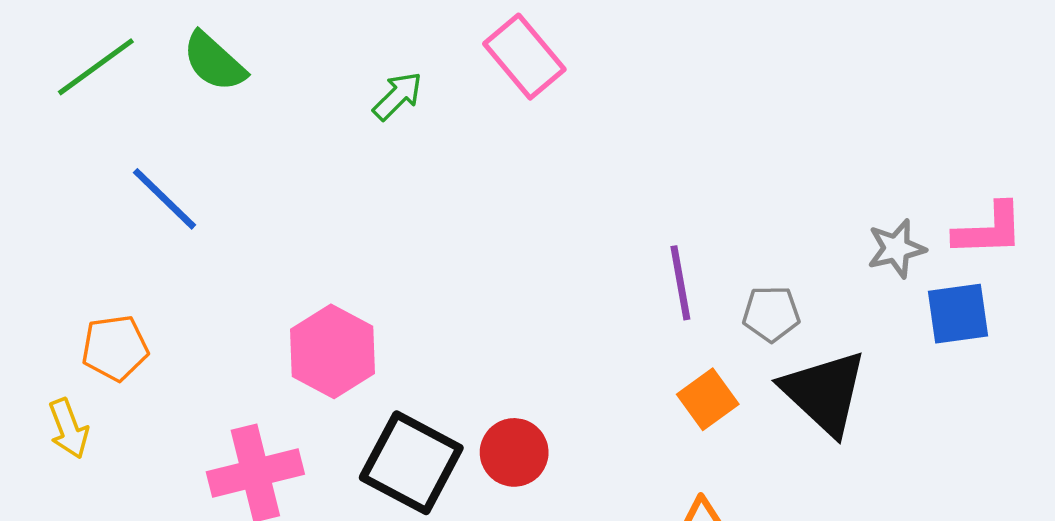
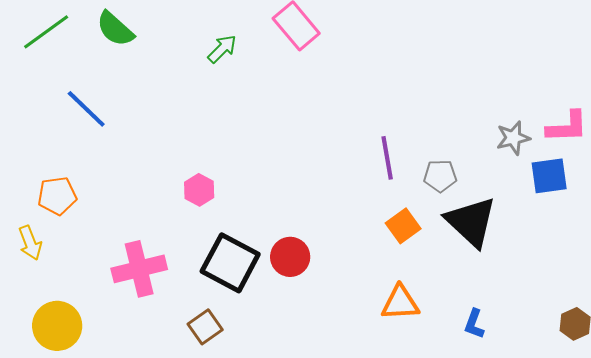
pink hexagon: (332, 351) -> (199, 190), moved, size x0.6

